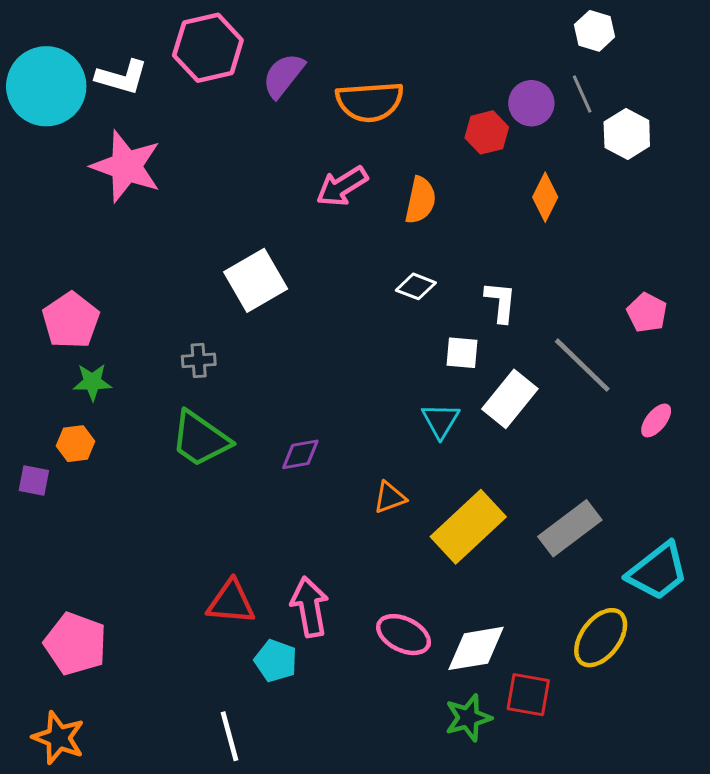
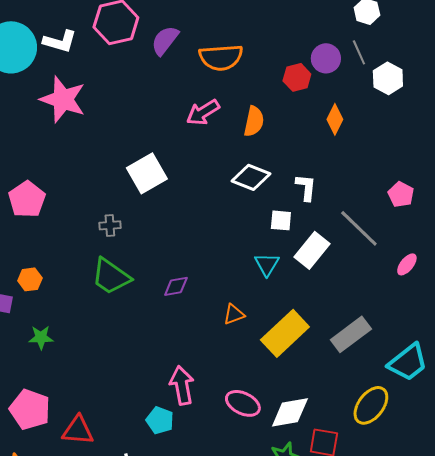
white diamond: (416, 286) -> (251, 177), size x1.5
green star: (92, 382) -> (41, 337), moved
red triangle: (231, 602) -> (78, 430), moved

